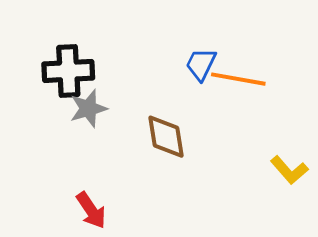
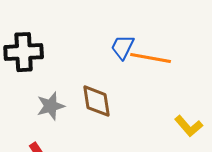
gray star: (88, 108) -> (51, 106), moved

